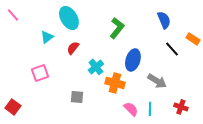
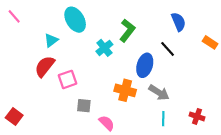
red semicircle: (73, 48) -> (45, 66), moved, size x1.5
black line: (172, 49) -> (168, 49), moved
cyan cross: (96, 67) -> (104, 48), moved
pink square: (40, 73) -> (67, 79), moved
gray arrow: (157, 81) -> (159, 93), moved
pink semicircle: (131, 109) -> (107, 123), moved

